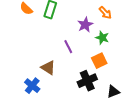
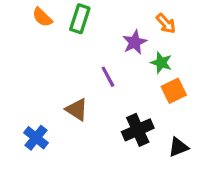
orange square: (99, 61) -> (174, 91), moved
blue cross: (32, 86) -> (36, 138), moved

